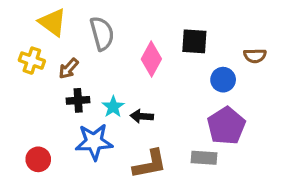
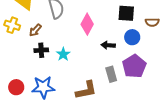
black square: (194, 41) -> (126, 13), moved
black arrow: (142, 116) -> (108, 45), moved
blue star: (94, 142) -> (43, 87), moved
gray rectangle: (204, 158) -> (111, 74), moved, turned 70

